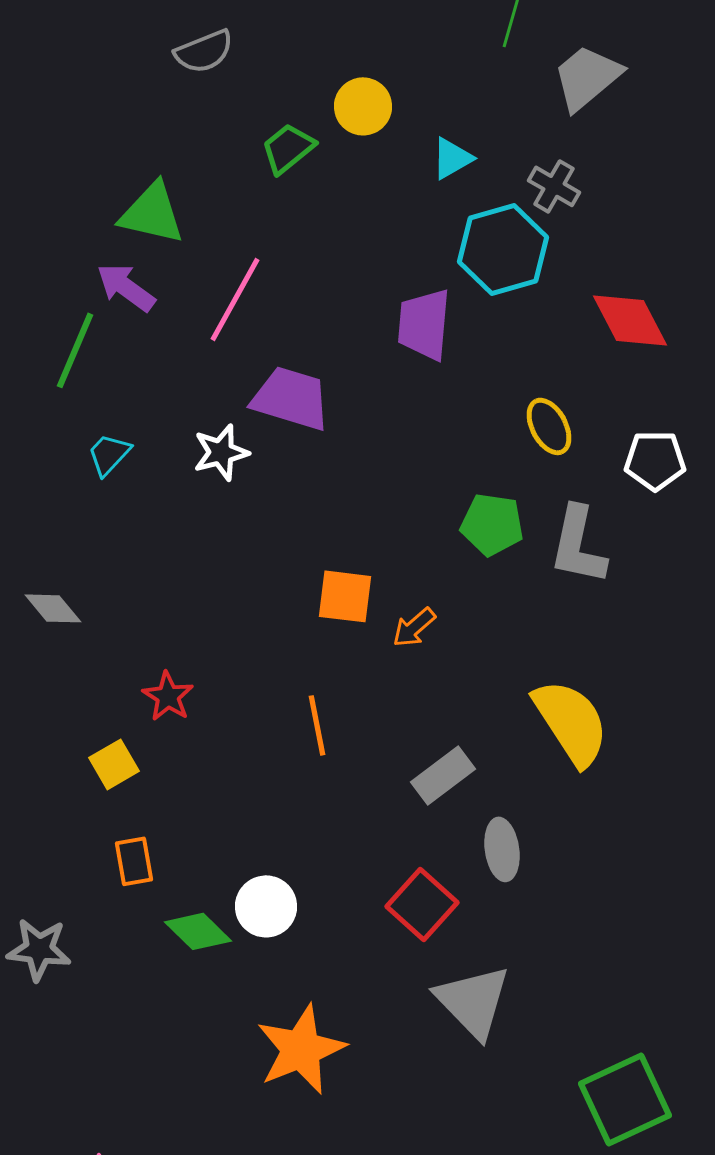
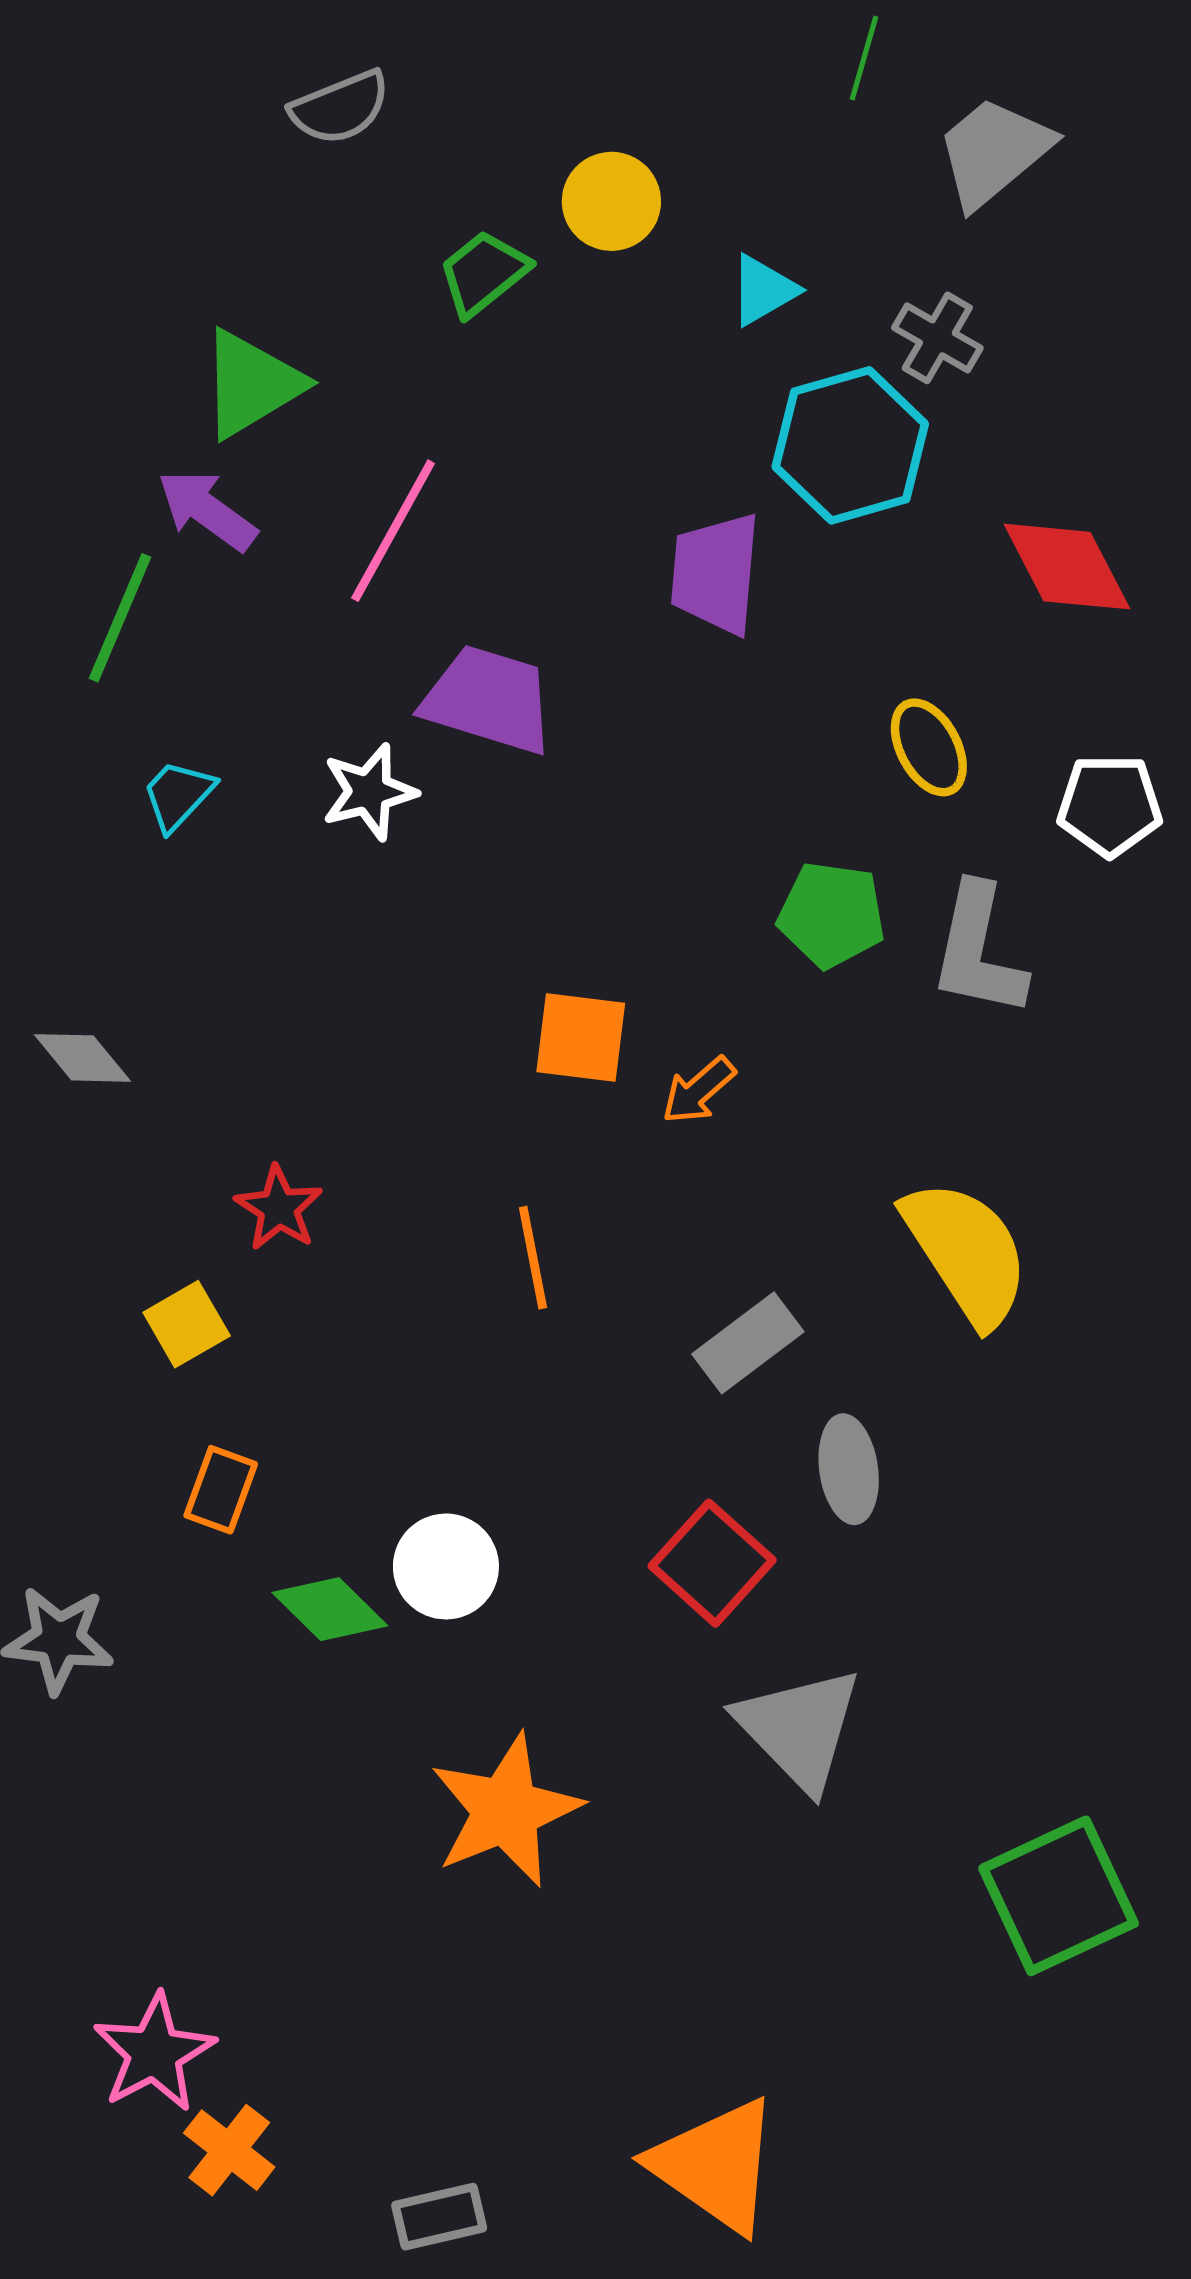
green triangle: (152, 213) -> (251, 384), turned -44
orange rectangle: (134, 861) -> (221, 1490), turned 30

